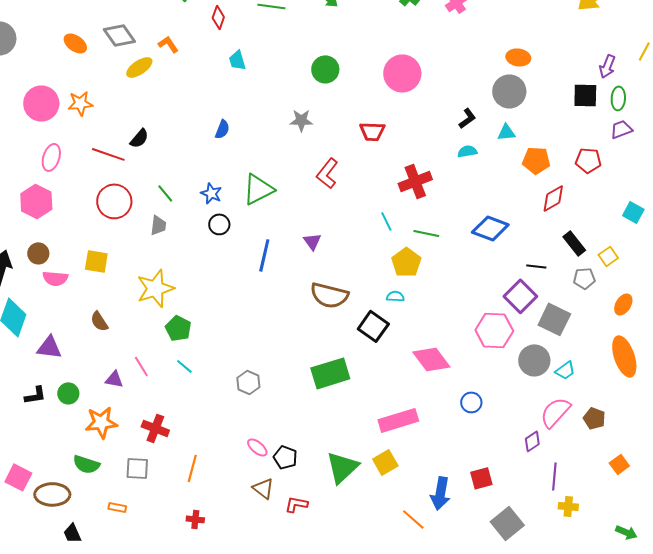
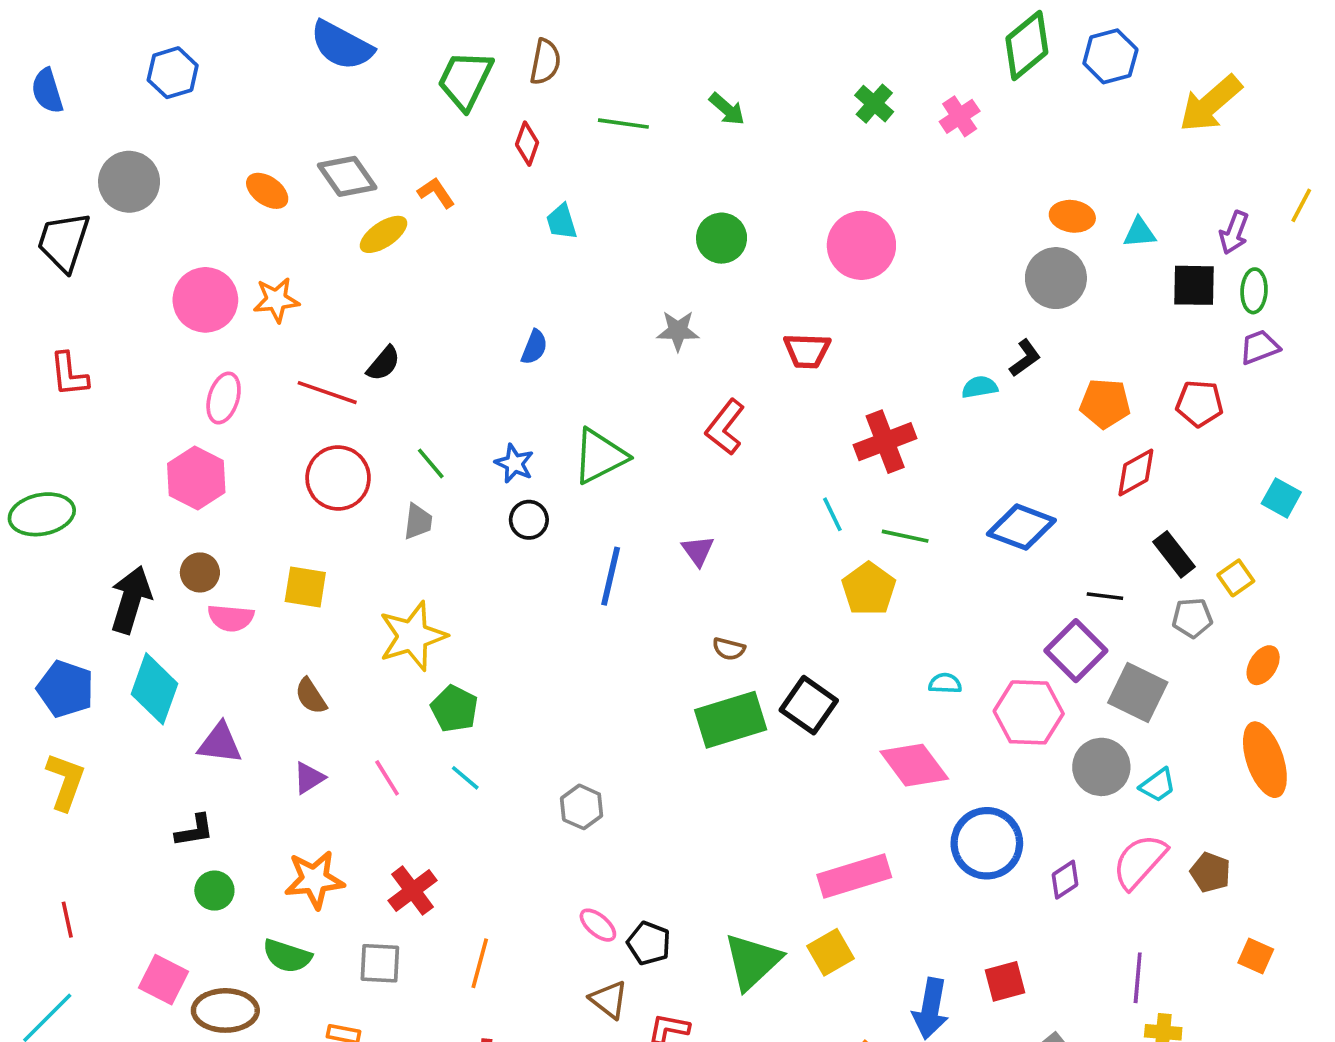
black L-shape: (467, 118) -> (1025, 358), moved
cyan triangle: (506, 132) -> (1140, 233), moved
brown semicircle: (329, 295) -> (729, 649), size x0.5
cyan semicircle: (395, 296) -> (945, 683), moved
green rectangle: (330, 373) -> (731, 720), moved
purple triangle: (114, 379) -> (309, 778), moved, turned -42
green circle: (68, 393) -> (214, 891), moved
blue circle: (471, 402) -> (987, 843), size x1.8
red cross: (155, 428) -> (413, 891), turned 32
purple diamond: (532, 441) -> (1065, 880), moved
orange square: (619, 464) -> (1256, 956), turned -30

